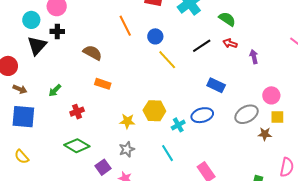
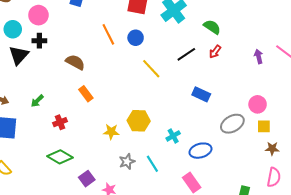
blue circle: (155, 36) -> (136, 38), moved
red arrow: (230, 43) -> (215, 52), turned -72
purple arrow: (254, 57) -> (259, 56), moved
orange rectangle: (103, 84) -> (86, 94), turned 35
blue ellipse: (202, 115) -> (200, 151), moved
cyan cross: (178, 125) -> (173, 136), moved
brown star: (265, 134) -> (272, 149), moved
gray star: (127, 149) -> (127, 162), moved

